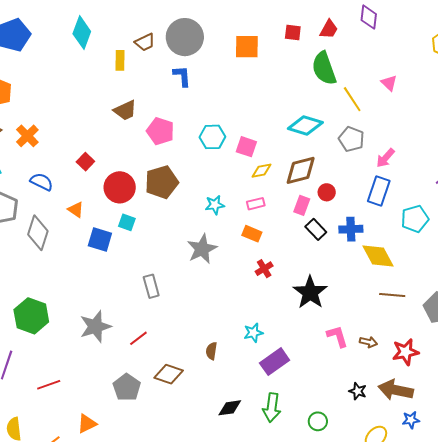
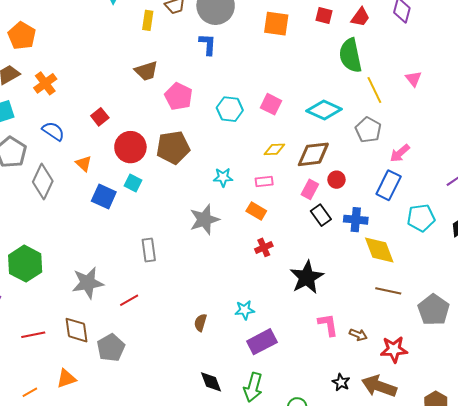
pink square: (246, 147) -> (271, 104), moved
brown diamond: (169, 374) -> (77, 330), moved, turned 56
black diamond: (230, 408) -> (211, 382), turned 70

